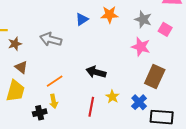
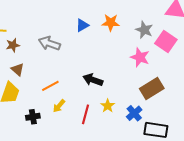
pink square: (165, 29) -> (166, 41), size x1.5
brown rectangle: (155, 77) -> (152, 88), turned 30
yellow arrow: (54, 101) -> (59, 106), moved, turned 48

